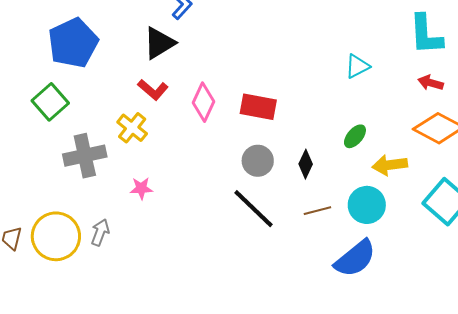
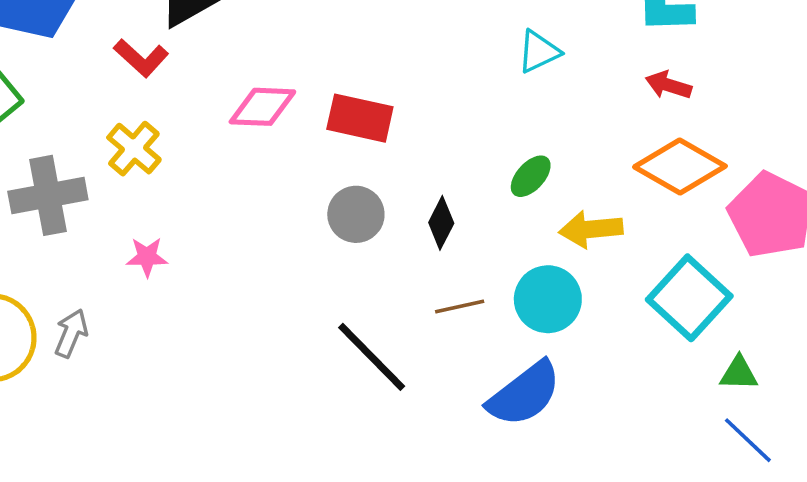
red L-shape: (153, 90) -> (141, 58), moved
pink diamond: (203, 102) -> (262, 107), turned 66
black line: (253, 209) -> (372, 357), moved

